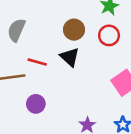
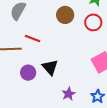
black triangle: (70, 57) -> (50, 67), moved

